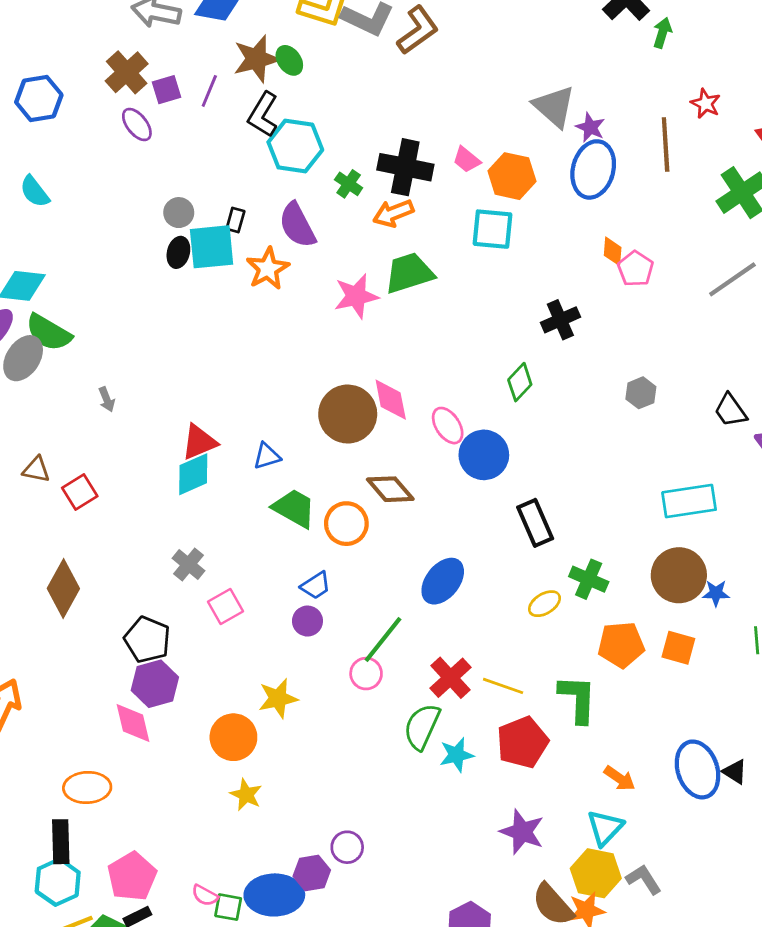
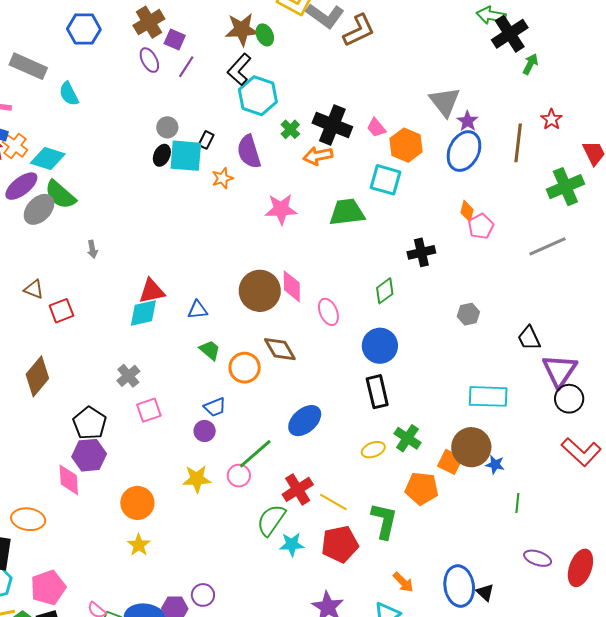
purple square: (167, 90) -> (175, 39), turned 30
purple line: (209, 91) -> (186, 67), moved
orange star: (268, 269) -> (223, 178), size x0.7
green trapezoid: (409, 273) -> (347, 212), moved
blue circle: (484, 455) -> (380, 346), moved
green trapezoid: (294, 508) -> (210, 350), size x0.7
orange square: (678, 648) -> (450, 462), moved
yellow star: (278, 698) -> (197, 479), moved

